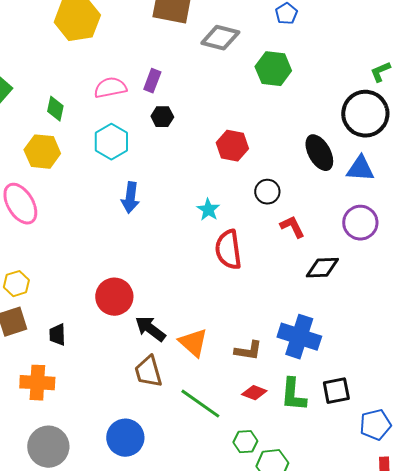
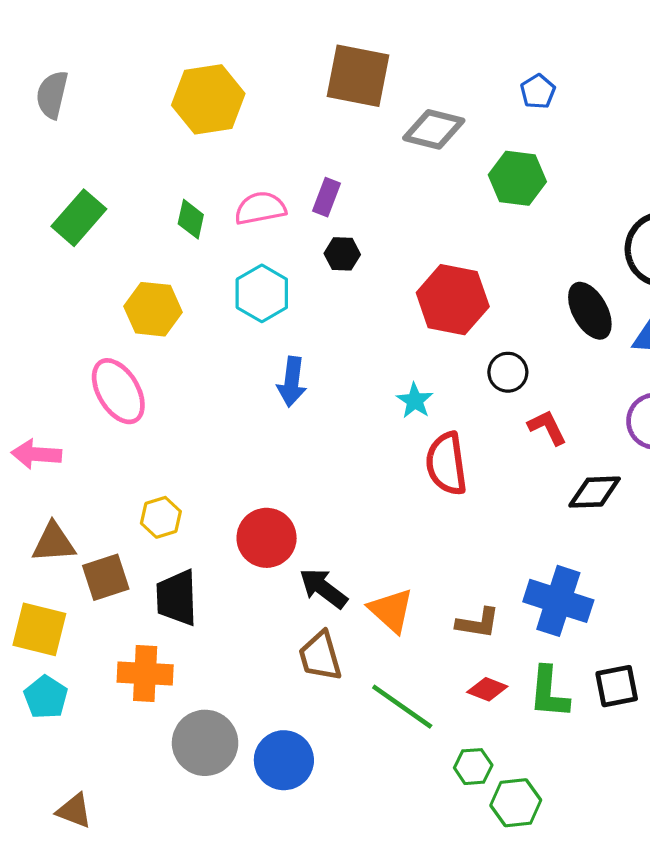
green diamond: (55, 109) -> (191, 219), moved
red hexagon: (232, 146) -> (453, 300), size x1.4
yellow hexagon: (16, 284) -> (161, 517), moved
black trapezoid: (57, 335) -> (177, 598), size x1.6
gray circle: (48, 447) -> (205, 743), moved

